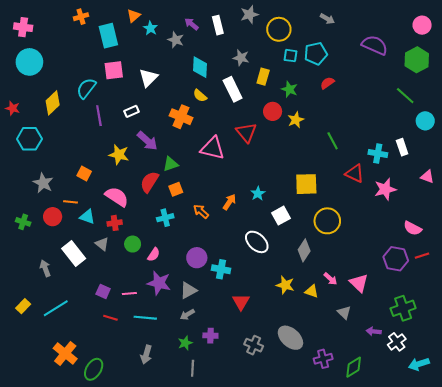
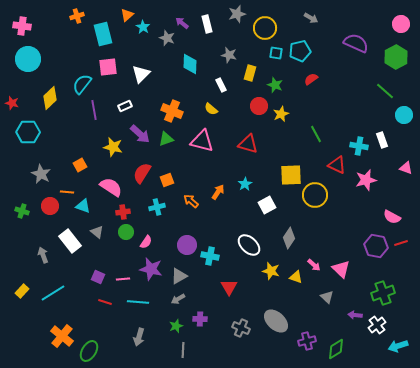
white rectangle: (233, 89) -> (221, 85), size x0.6
yellow semicircle: (200, 96) -> (211, 109), moved
red triangle: (246, 132) -> (248, 144), moved, turned -35
green triangle: (170, 164) -> (166, 139), moved
orange square: (84, 174) -> (80, 165), turned 32
yellow circle: (327, 221) -> (315, 195), moved
red cross: (115, 223) -> (123, 212), moved
white ellipse: (257, 242) -> (249, 245), moved

